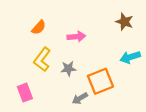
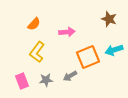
gray star: (68, 69) -> (46, 80), moved
orange square: (100, 81) -> (88, 57), moved
gray arrow: (80, 98) -> (70, 76), moved

